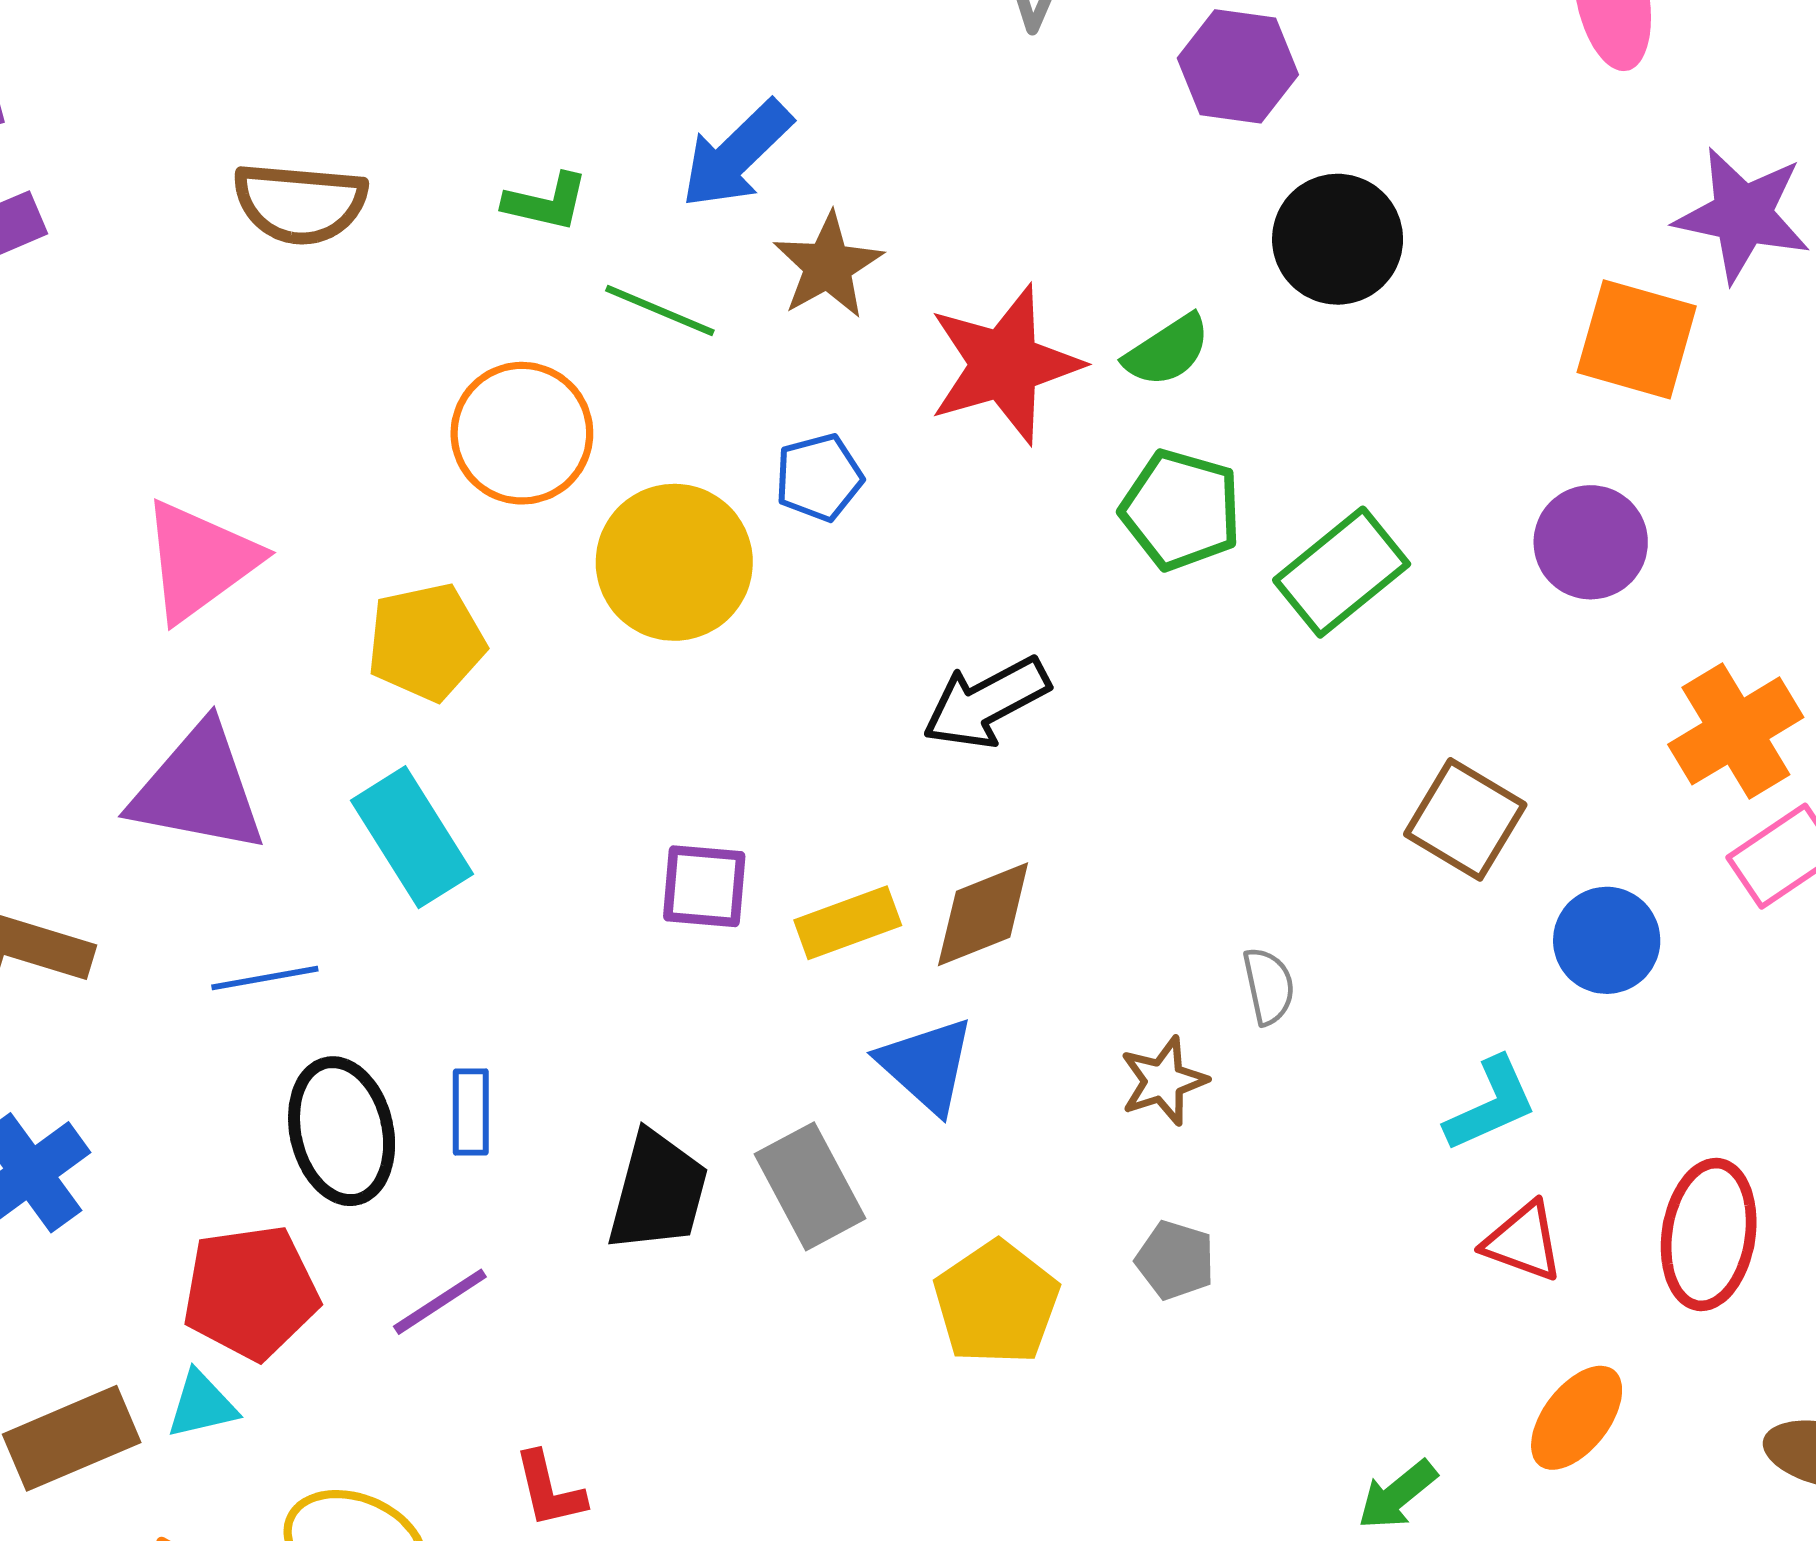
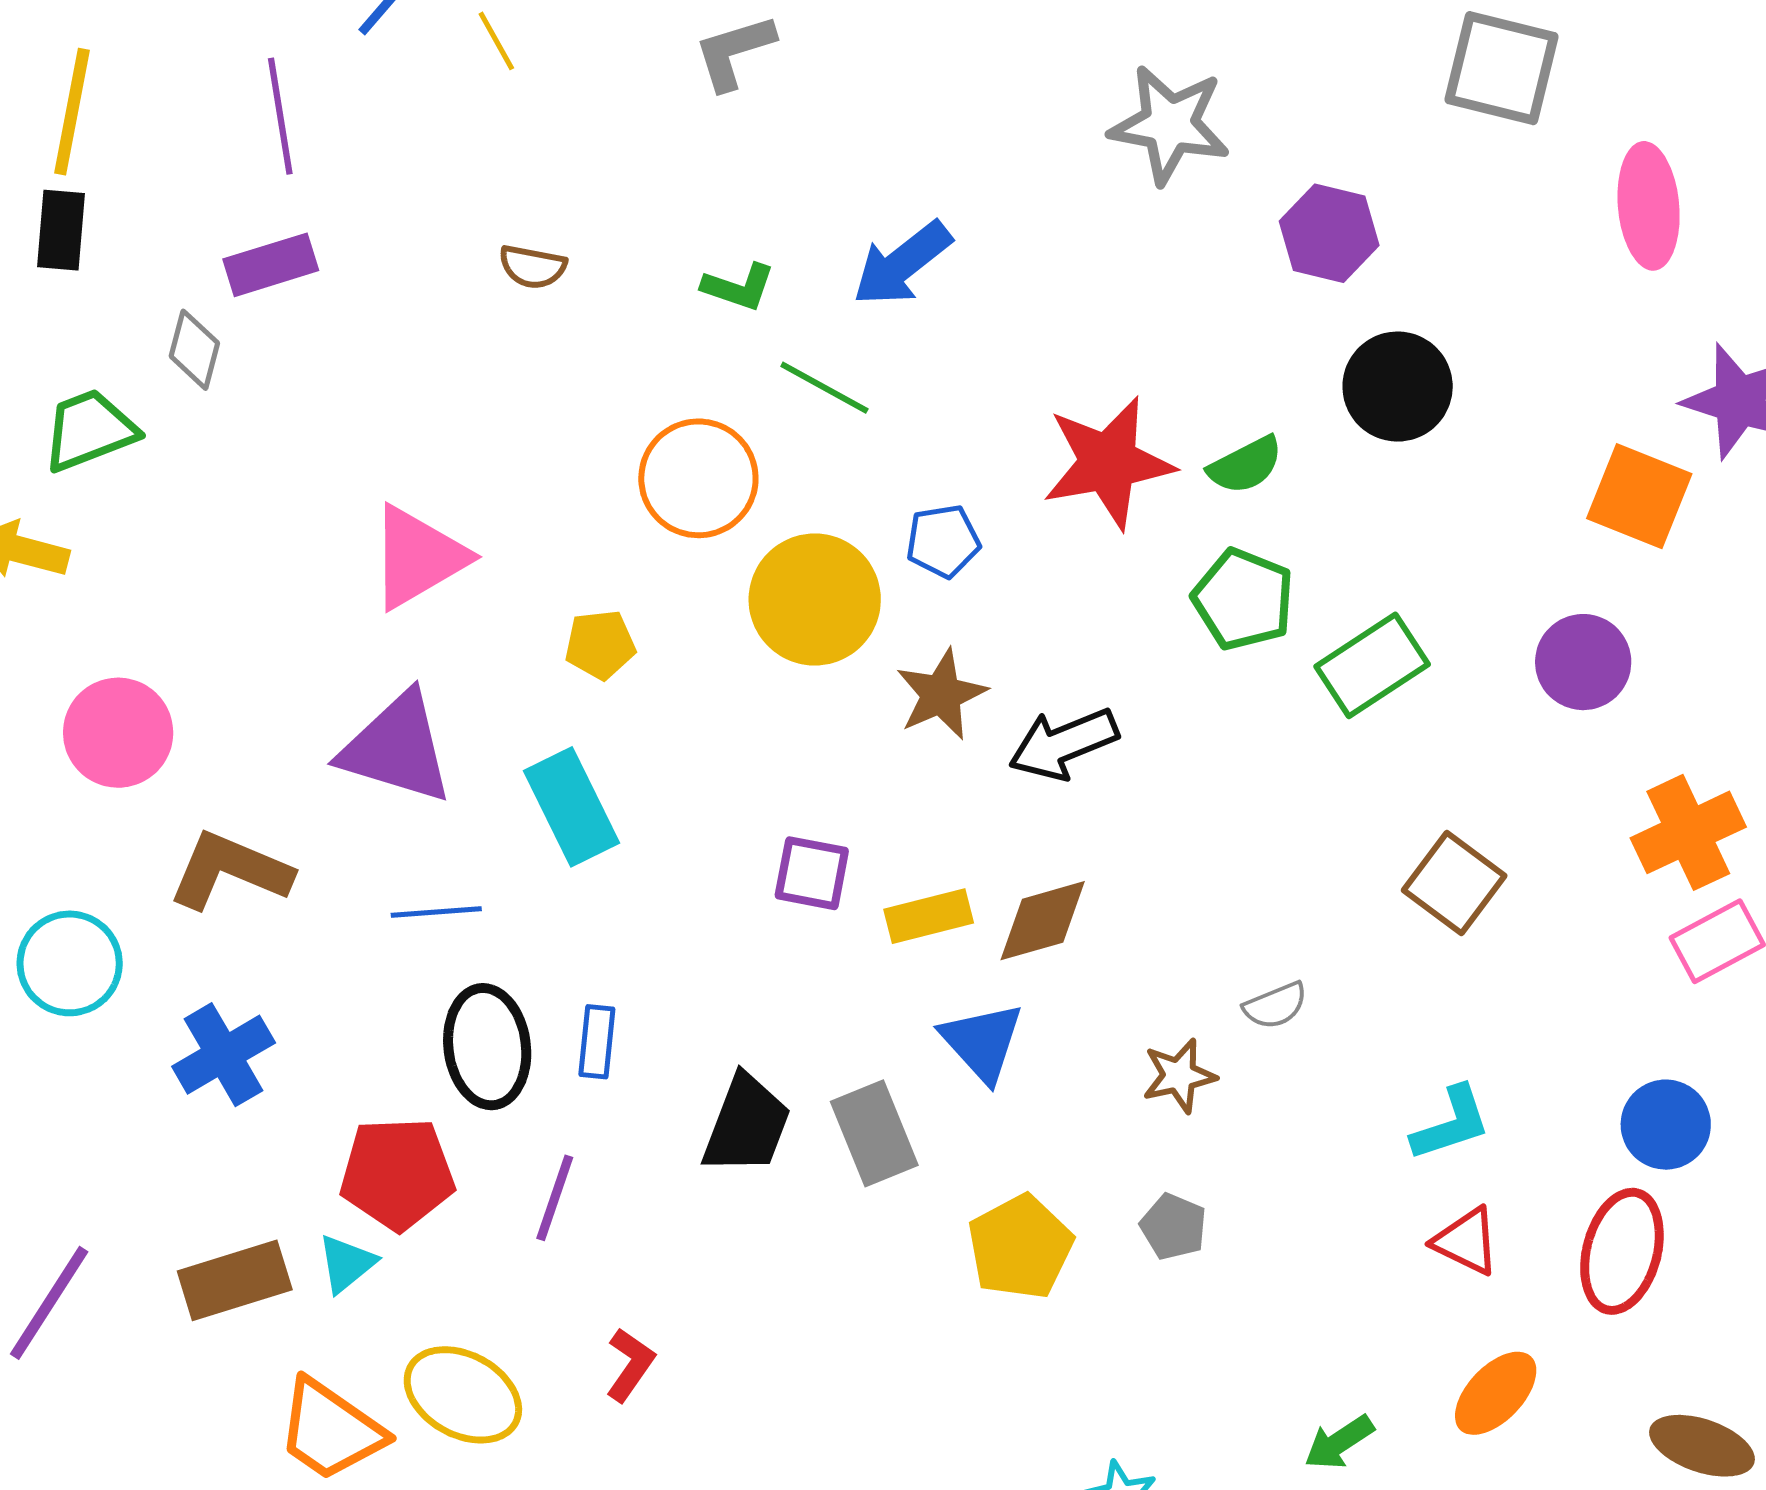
brown semicircle: (300, 203) -> (533, 267), size x0.6
brown star: (828, 266) -> (941, 694), moved
yellow pentagon: (426, 642) -> (600, 645), size x0.7
blue circle: (1607, 940) -> (1666, 1125), moved
gray semicircle: (1269, 986) -> (1275, 1005), turned 74
purple line: (440, 1302) -> (555, 1198), turned -44
cyan triangle: (202, 1405) -> (346, 1264), turned -32
red L-shape: (549, 1490) -> (630, 1365), turned -138

